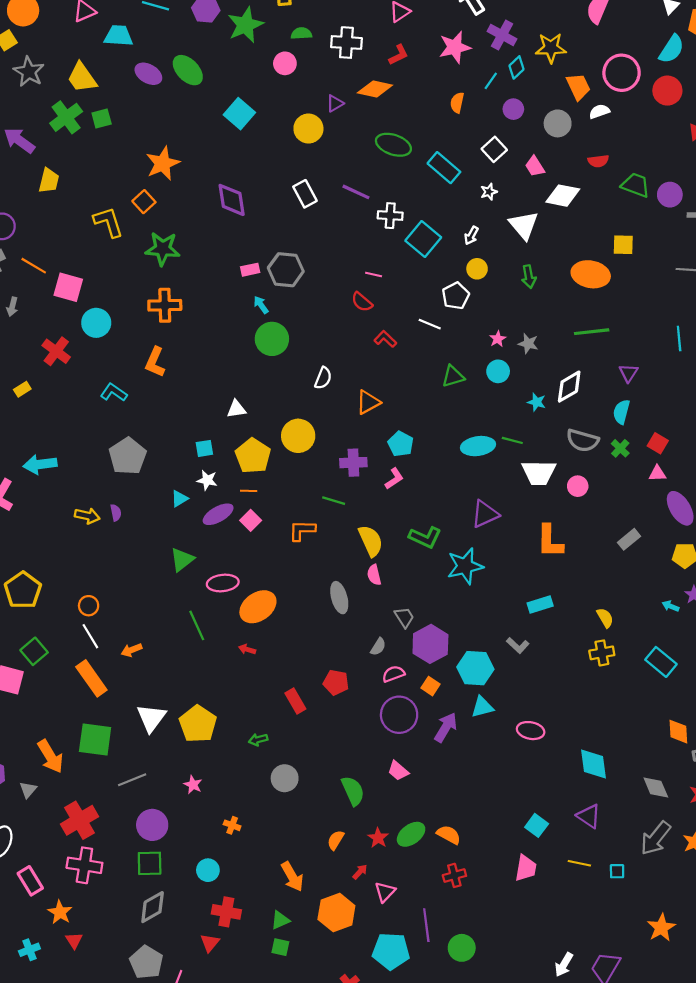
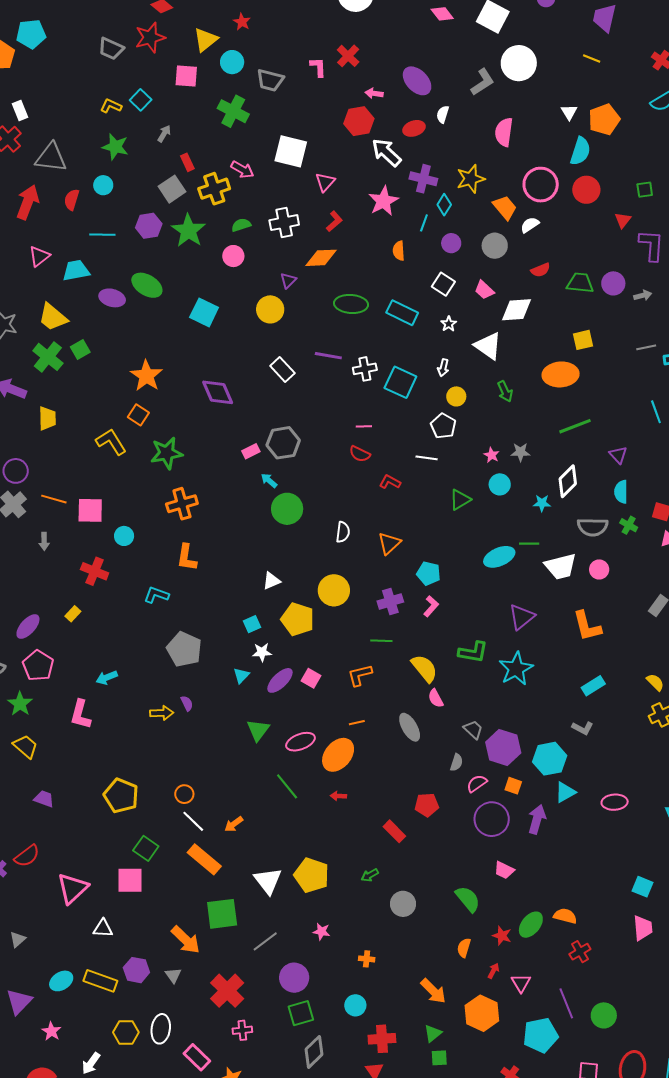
cyan circle: (96, 323) -> (124, 536), size x0.7
cyan arrow: (40, 464) -> (107, 678), size x0.7
orange line: (249, 491) -> (357, 723), moved
pink cross: (84, 865) -> (242, 1030), size x0.6

